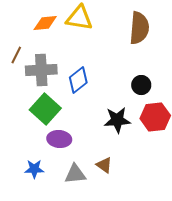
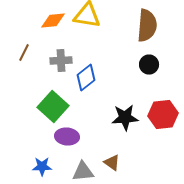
gray cross: (41, 70) -> (61, 60), moved, size x0.7
black circle: (141, 85) -> (149, 64), moved

